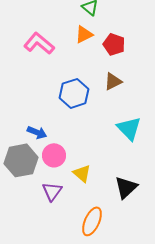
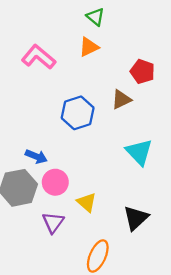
red pentagon: (114, 44) -> (142, 72), moved

